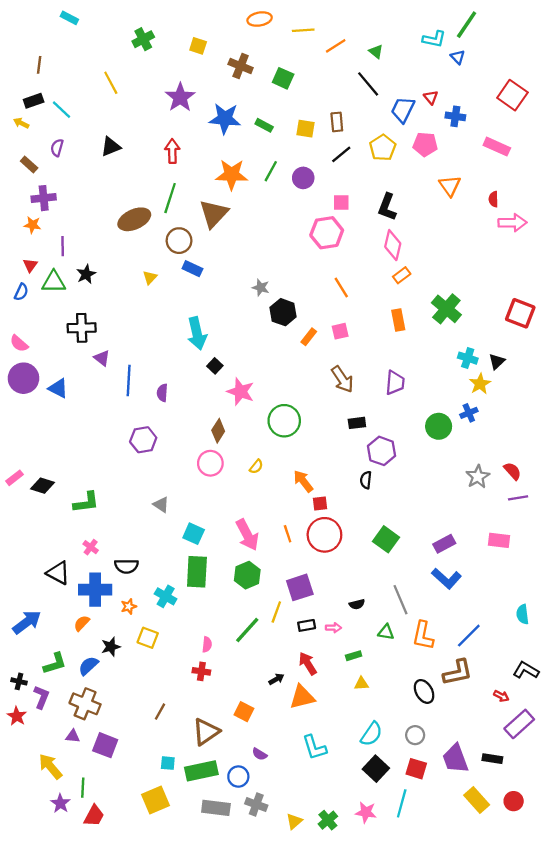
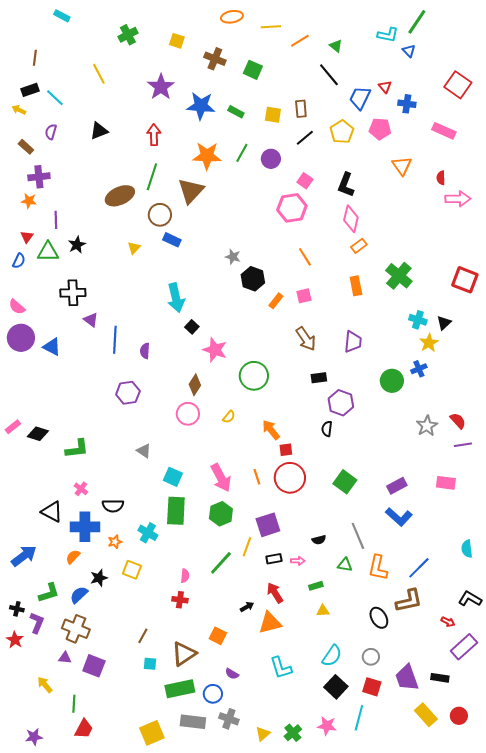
pink square: (341, 203) -> (305, 181), turned 35
cyan square: (168, 763) -> (150, 664), moved
yellow arrow: (50, 766) -> (45, 685), size x0.7
yellow square: (156, 800) -> (152, 733), moved
purple star: (60, 803) -> (34, 737), moved, turned 30

